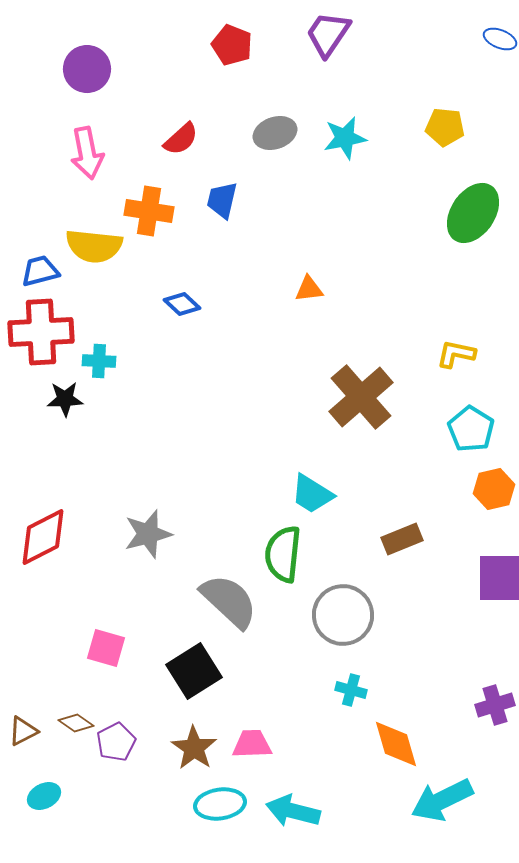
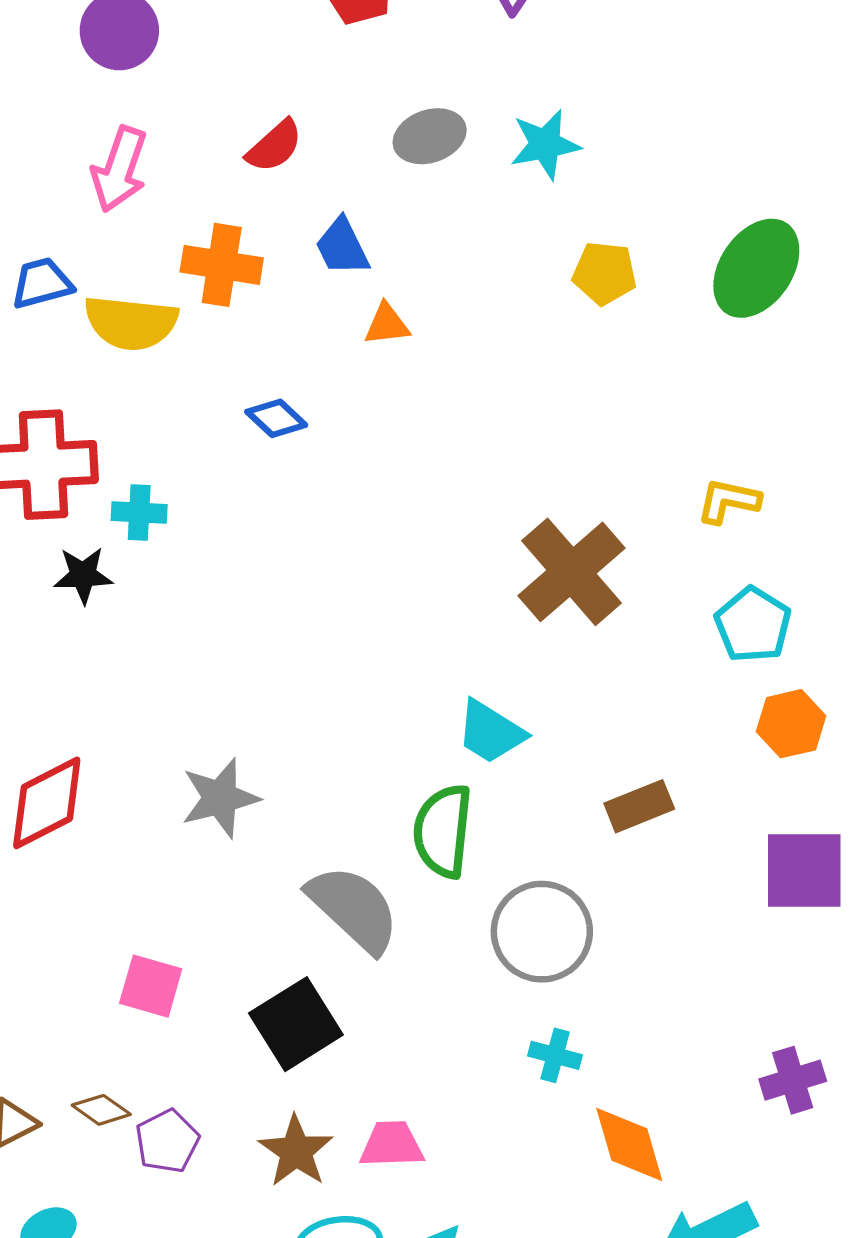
yellow pentagon: (445, 127) -> (605, 273), moved
pink arrow: (87, 153) -> (119, 169), turned 30
blue trapezoid: (222, 200) -> (342, 247), turned -39
blue trapezoid: (40, 271) -> (42, 283), moved
orange triangle: (309, 289) -> (387, 324), moved

